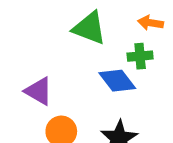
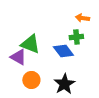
green triangle: (89, 28) -> (30, 44), moved

